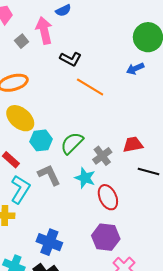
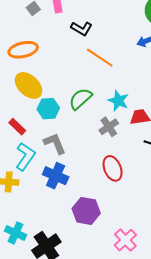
green semicircle: (72, 143) -> (80, 99), moved
cyan star: (85, 178) -> (118, 101), moved
purple hexagon: (106, 237) -> (86, 211), moved
blue cross: (49, 242) -> (56, 176), moved

